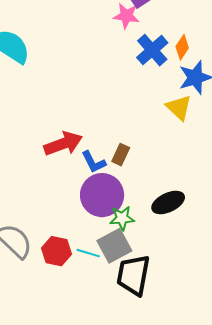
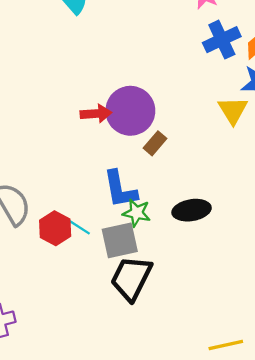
red arrow: (63, 144) -> (96, 114), size x0.7
blue L-shape: (94, 162) -> (120, 189), moved, size x1.4
purple circle: (102, 195) -> (130, 111), moved
cyan line: (88, 253) -> (78, 226), moved

